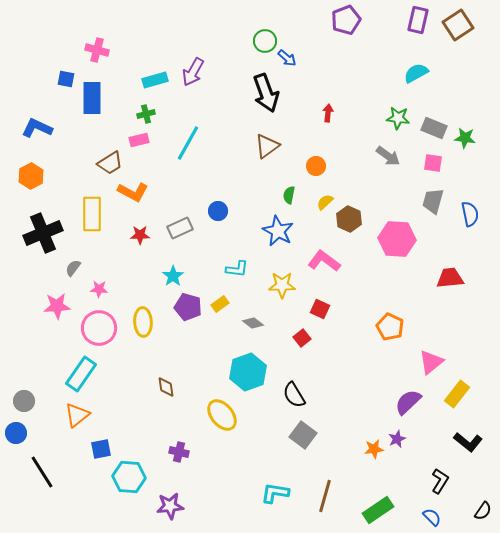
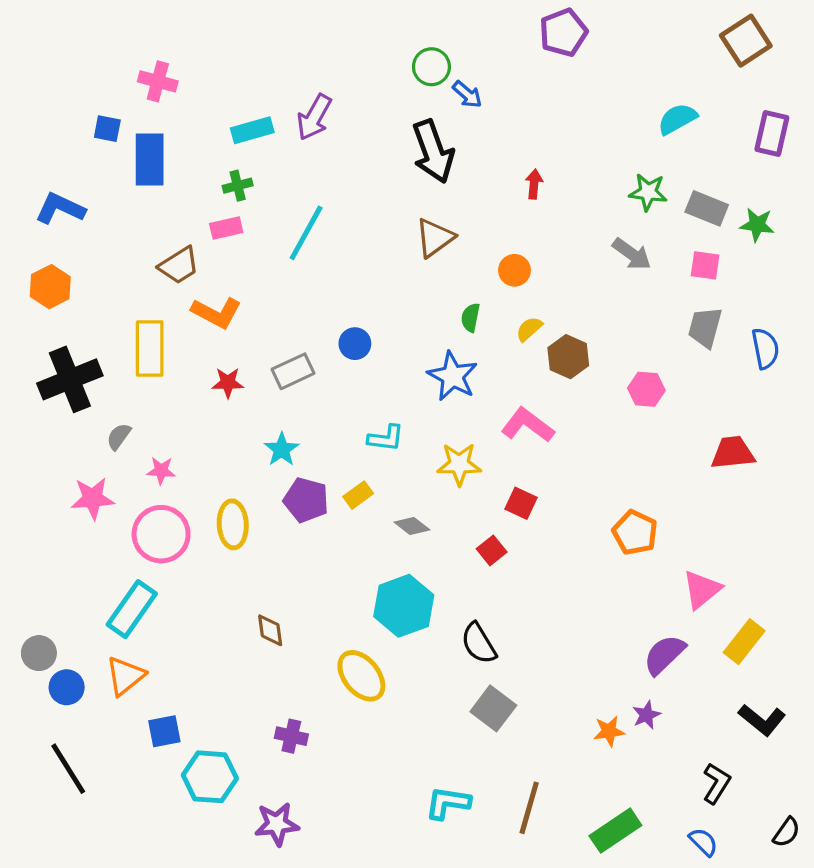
purple rectangle: (418, 20) -> (772, 134), moved
pink hexagon: (397, 239) -> (646, 389), size x0.6
blue circle: (16, 433) -> (67, 687), moved

